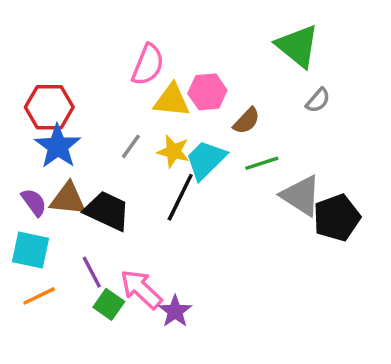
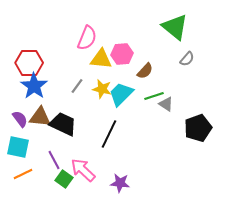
gray triangle: (301, 196) -> (166, 104), moved, size x0.6
black line: (180, 197) -> (109, 134), moved
purple star: (175, 311) -> (120, 183), moved, turned -30

